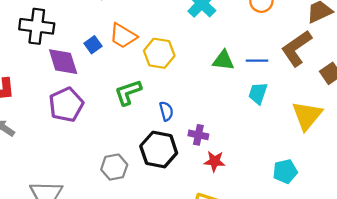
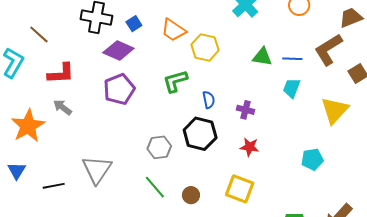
blue square: (93, 45) -> (134, 24), moved
purple diamond: (63, 62) -> (118, 50), turned -52
purple cross: (198, 135) -> (245, 110), moved

